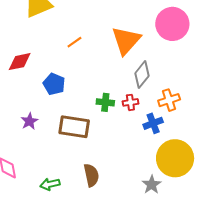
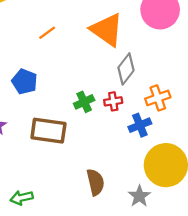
orange triangle: (126, 40) -> (107, 30), turned -36
green cross: (105, 102) -> (84, 102), turned -30
brown semicircle: (91, 175) -> (95, 182), moved

